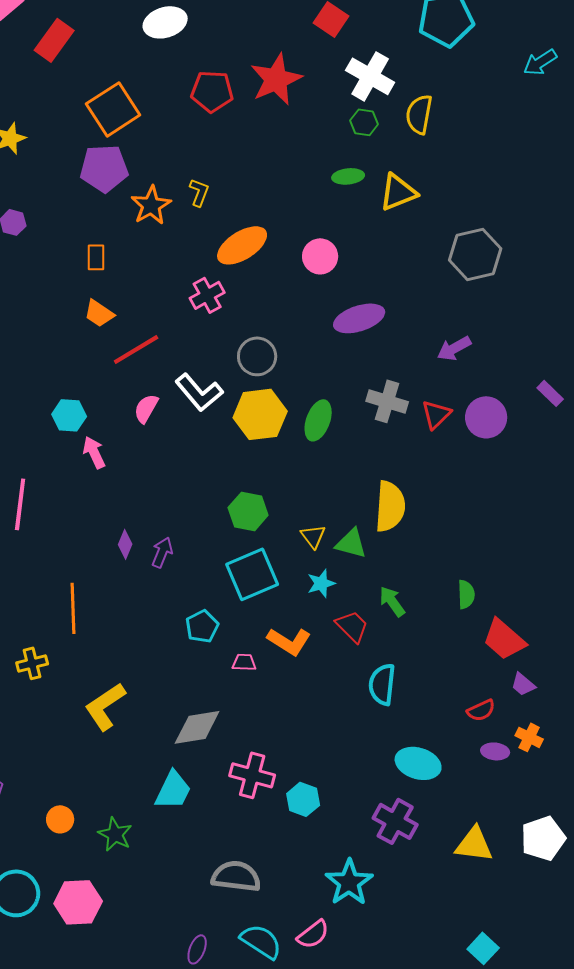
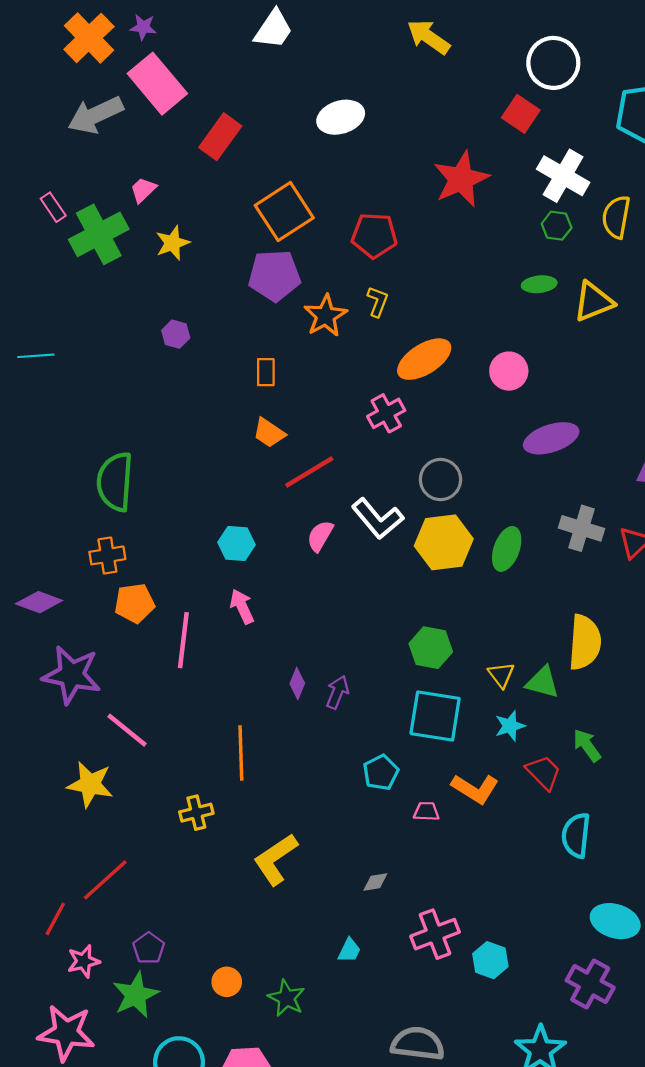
red pentagon: (212, 91) -> (374, 235), moved
pink arrow: (94, 452) -> (242, 606), moved
cyan square: (252, 574) -> (435, 716), turned 32
gray diamond: (197, 727) -> (375, 882), size x0.5
pink cross: (252, 775) -> (435, 934), turned -36
cyan trapezoid: (173, 790) -> (349, 950), size x0.6

